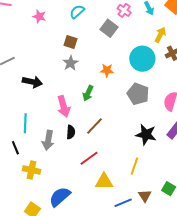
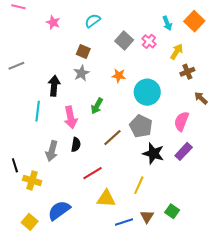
pink cross: (124, 10) -> (149, 41), moved
cyan circle: (142, 59) -> (147, 92), moved
orange star: (107, 70) -> (119, 76), moved
black arrow: (32, 82) -> (54, 86), moved, turned -102
gray pentagon: (138, 94) -> (141, 126), moved
cyan line: (25, 123) -> (38, 111), moved
brown line: (95, 126) -> (112, 138), moved
black line: (15, 148) -> (15, 165), moved

